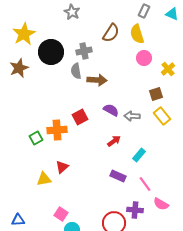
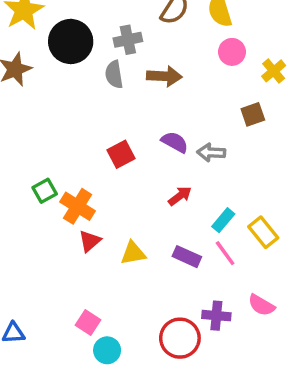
brown arrow: (97, 80) -> (164, 76), moved
yellow rectangle: (162, 116) -> (263, 232), moved
orange cross: (57, 130) -> (78, 206), moved, turned 36
yellow triangle: (44, 179) -> (133, 253), moved
pink line: (145, 184) -> (225, 253), moved

